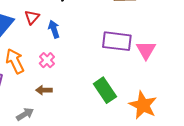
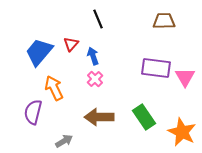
pink cross: (47, 60) -> (95, 79), moved
brown arrow: (44, 90) -> (99, 117), moved, size x1.8

